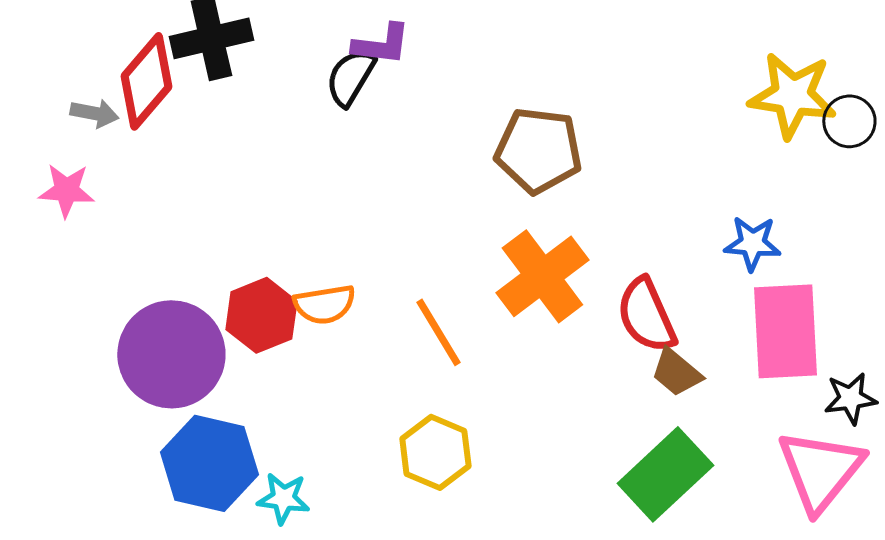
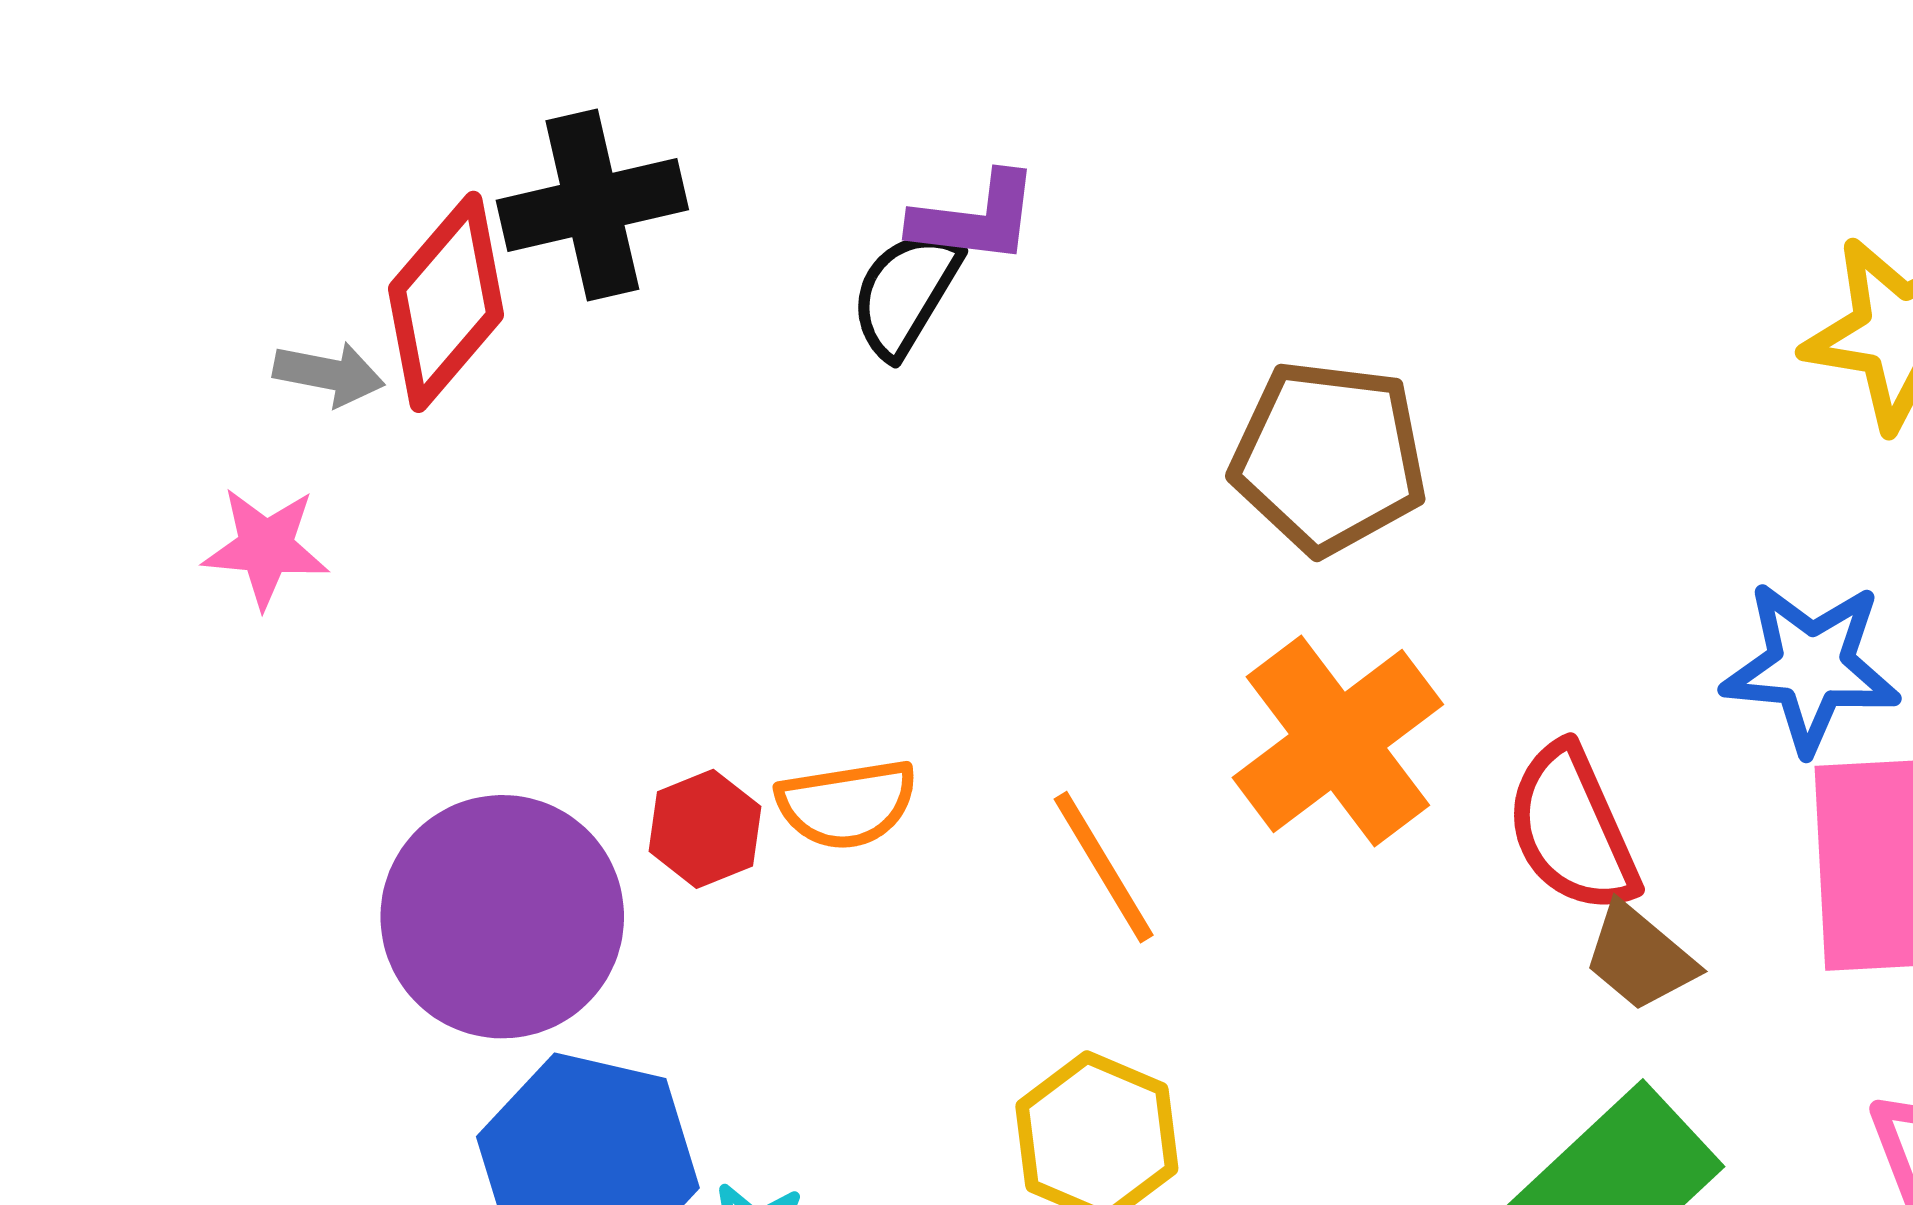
blue star: (752, 243) -> (1811, 667), size x1.4
red hexagon: (261, 315) -> (705, 829), size x0.7

